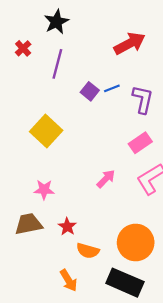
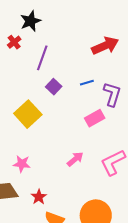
black star: (56, 22) -> (30, 21), moved
purple square: (90, 91) -> (54, 87), moved
pink rectangle: (140, 143) -> (95, 118), moved

